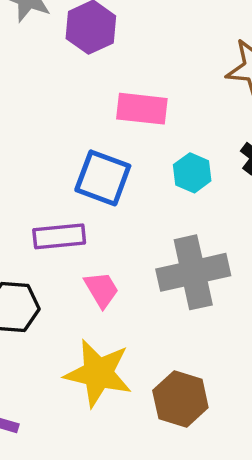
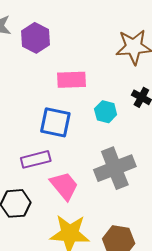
pink trapezoid: (101, 290) -> (64, 186), size x1.4

